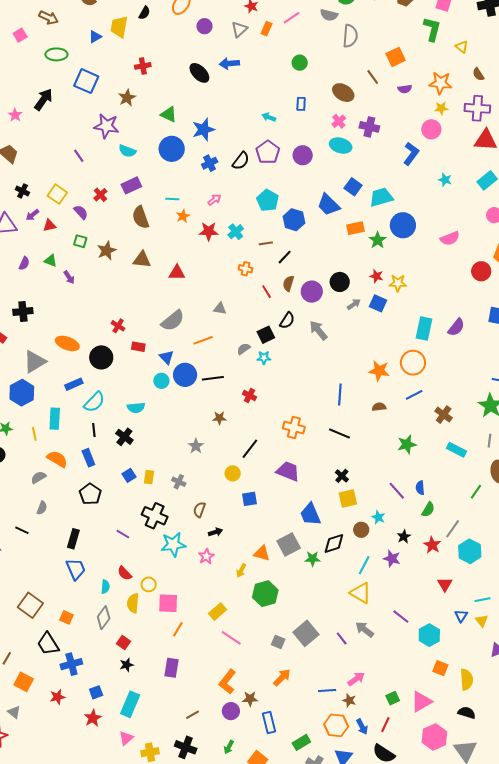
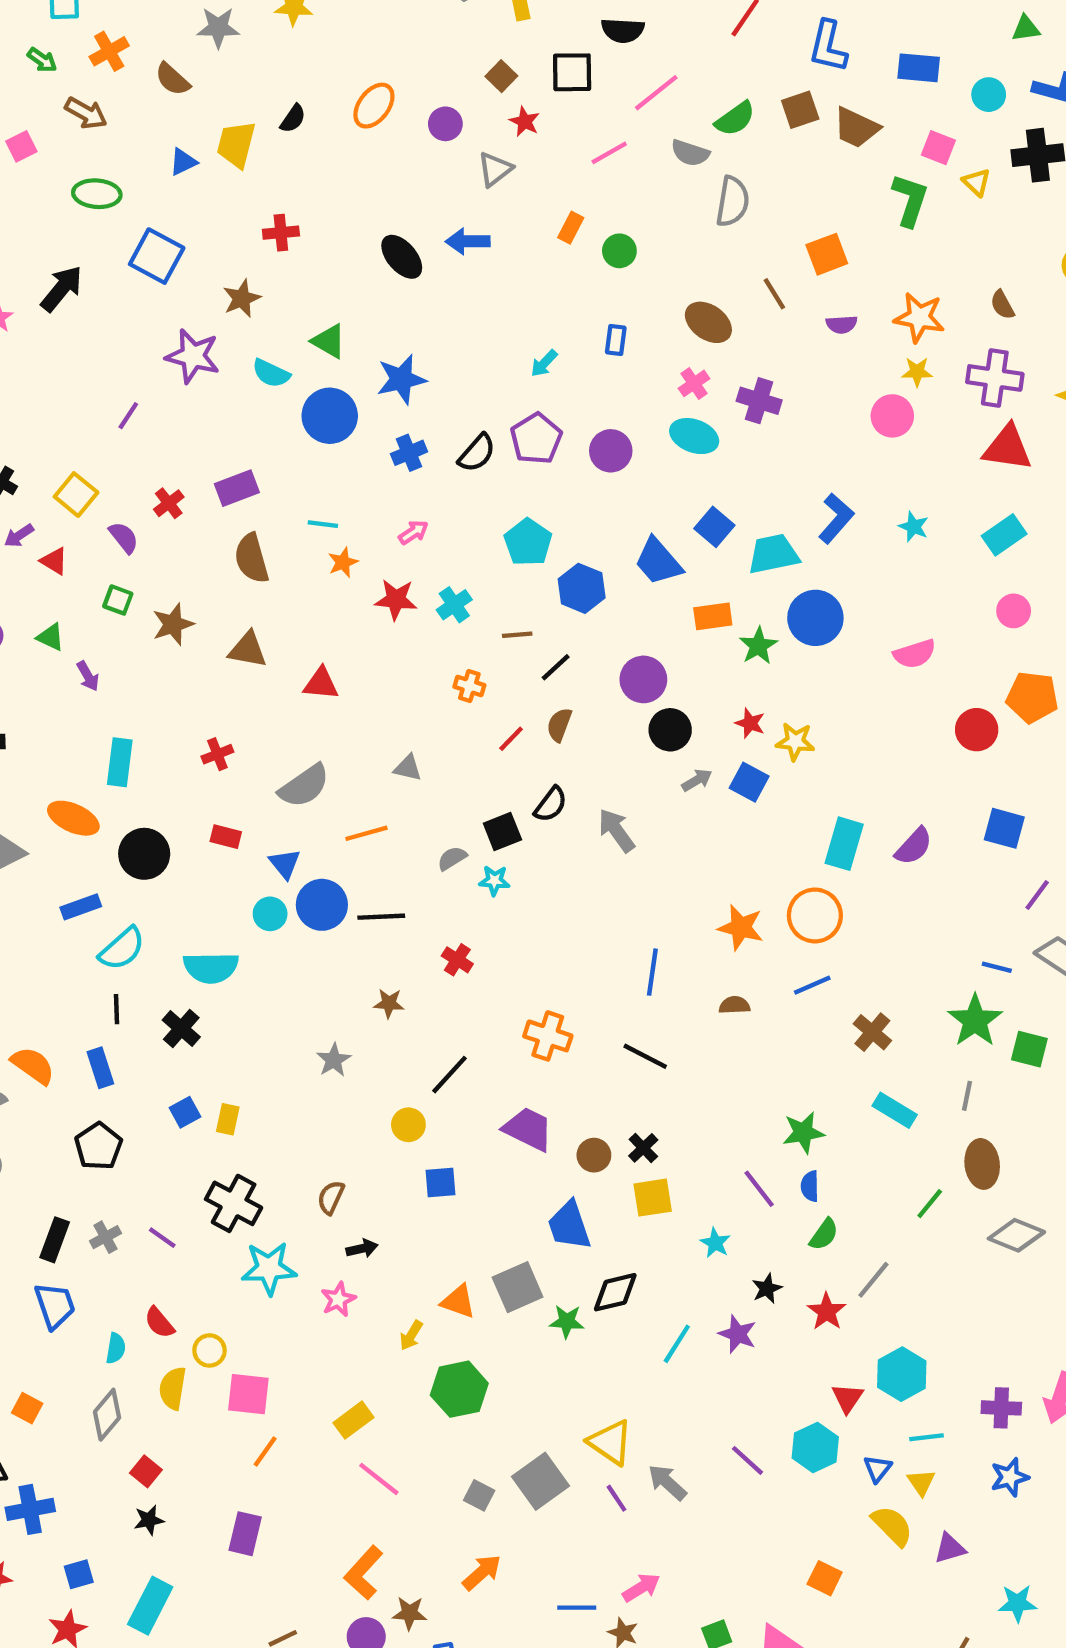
purple circle: (204, 26) -> (445, 124), moved
orange rectangle: (267, 29) -> (571, 228), moved
yellow triangle: (462, 47) -> (977, 182), moved
cyan arrow: (269, 117) -> (544, 363), turned -72
cyan semicircle: (127, 151) -> (271, 373), moved
blue L-shape: (411, 154) -> (836, 518), moved
purple line: (79, 156) -> (128, 416), turned 64
red triangle: (50, 225) -> (54, 561), turned 40
red line: (267, 292) -> (511, 739), turned 72
purple circle: (312, 292) -> (643, 679), moved
red cross: (118, 326) -> (217, 754), moved, turned 32
cyan semicircle: (136, 408) -> (211, 968), size x1.4
cyan rectangle: (55, 419) -> (120, 762), moved
green star: (407, 444) -> (803, 1133), moved
gray cross: (179, 482) -> (105, 1237), moved, turned 32
brown circle: (361, 530) -> (594, 1155), moved
cyan hexagon: (470, 551) -> (902, 1374), moved
yellow triangle: (361, 593) -> (610, 1442), moved
cyan hexagon: (429, 635) -> (815, 1448), moved
yellow semicircle: (467, 680) -> (892, 1526), moved, turned -45

